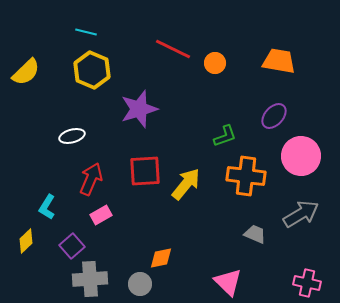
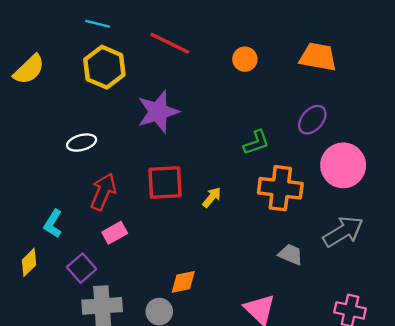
red line: (173, 49) -> (170, 43), moved
yellow arrow: (186, 184) -> (212, 197), size x0.6

